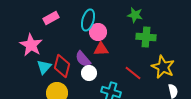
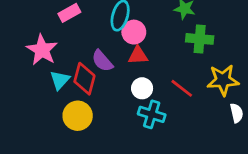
purple semicircle: (83, 59) -> (102, 61), moved
yellow star: (163, 67) -> (223, 80), turned -30
white circle: (89, 73) -> (142, 88), moved

